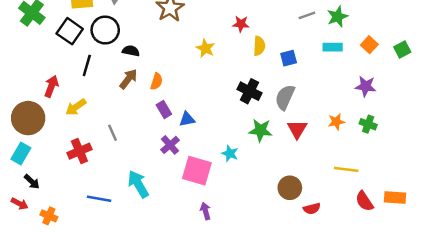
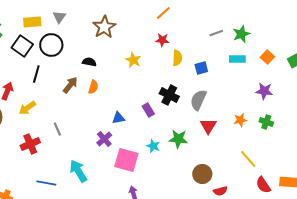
black semicircle: (131, 51) -> (89, 62), moved
purple rectangle: (164, 109) -> (148, 110), moved
green star: (260, 130) -> (178, 139), moved
yellow line: (346, 169) -> (248, 159), turned 42

